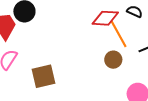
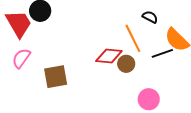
red diamond: (105, 18) -> (109, 56), moved

